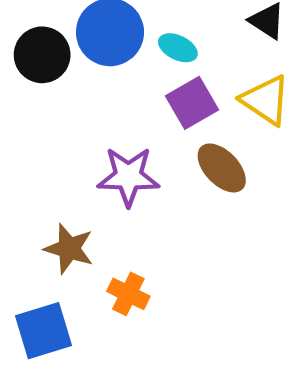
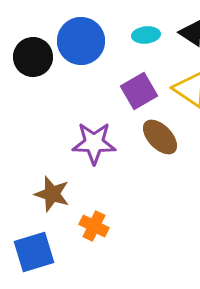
cyan ellipse: (178, 48) -> (146, 35), moved, turned -32

